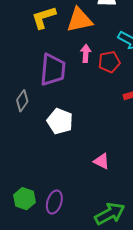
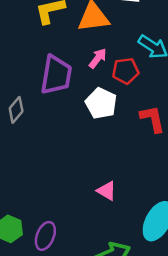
pink arrow: (86, 53) -> (98, 58), turned 30
white pentagon: (60, 121) -> (101, 103), moved

